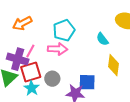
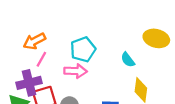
pink line: (30, 51) -> (41, 59), moved
purple cross: (18, 59) -> (29, 83), turned -30

